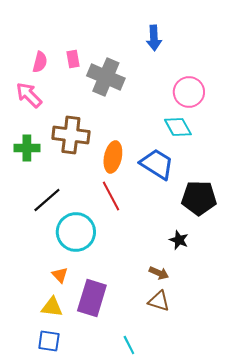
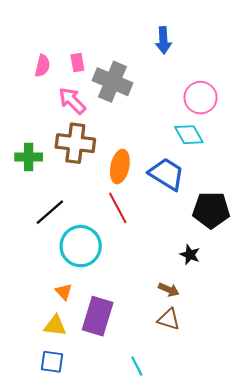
pink arrow: (29, 95) -> (72, 101), moved

